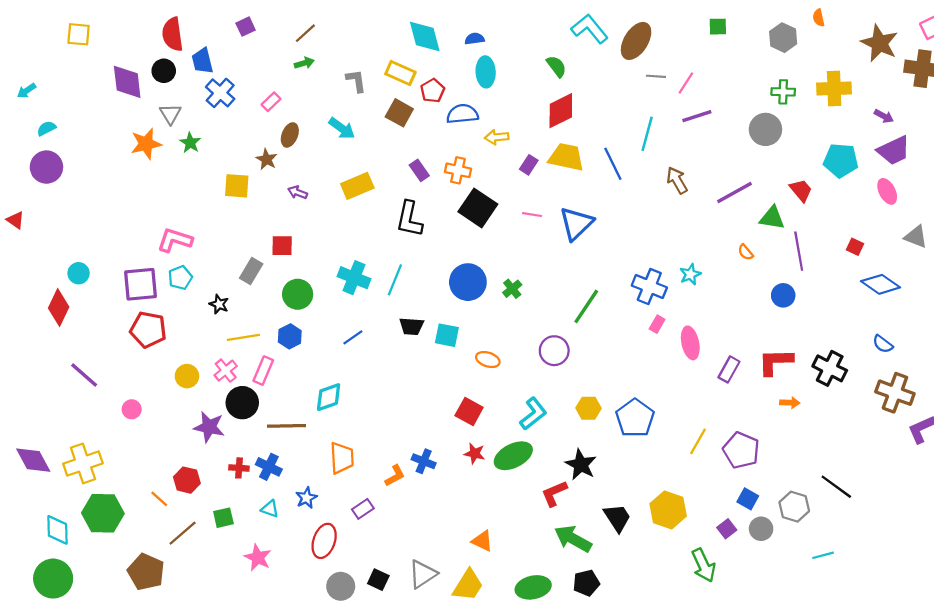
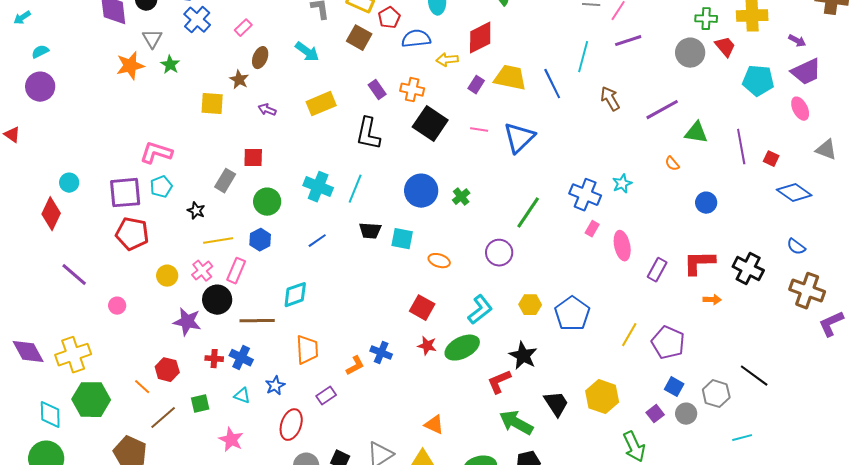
red diamond: (561, 111) -> (480, 38), moved
red trapezoid: (801, 190) -> (725, 47), moved
purple line: (799, 251) -> (741, 147), moved

